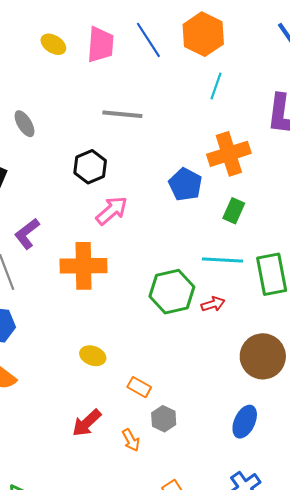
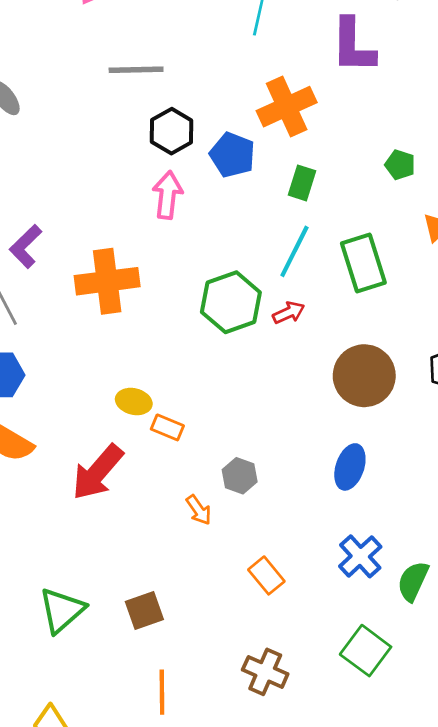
black hexagon: (90, 167) -> (172, 131), moved
pink arrow: (112, 210) -> (167, 195), moved, turned -36
cyan line: (222, 260) -> (294, 251), turned -60
orange rectangle: (139, 387) -> (167, 427), moved
red arrow: (87, 423) -> (98, 472), moved, size x1.4

